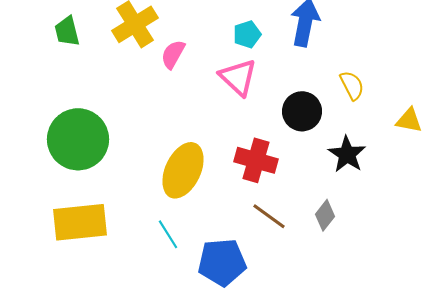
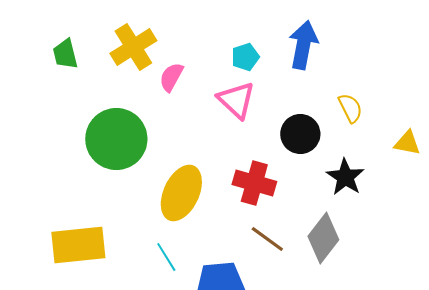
green circle: (78, 139) -> (116, 139), moved
gray diamond: (325, 215) -> (323, 238), size x1.6

